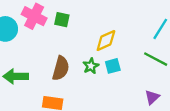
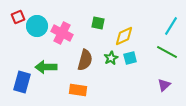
pink cross: (34, 16) -> (62, 33), moved
green square: (62, 20) -> (98, 23), moved

